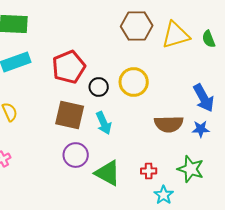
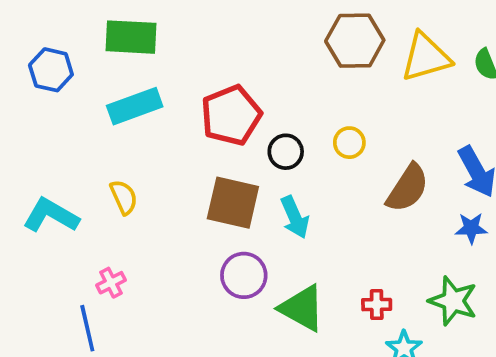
yellow circle: (134, 82) -> (349, 143), size x0.6
brown semicircle: (169, 124) -> (408, 188), moved, turned -56

